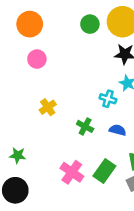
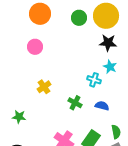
orange circle: (30, 24) -> (40, 14), moved
green star: (18, 155) -> (19, 117), moved

